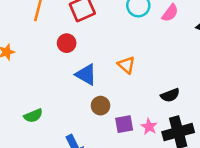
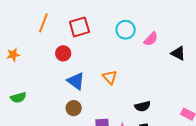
brown circle: (100, 106) -> (74, 108), moved
green semicircle: (33, 116) -> (18, 98), moved

